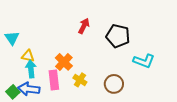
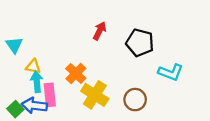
pink rectangle: (54, 80) -> (50, 95), moved
yellow cross: (80, 80) -> (95, 95), size x1.6

